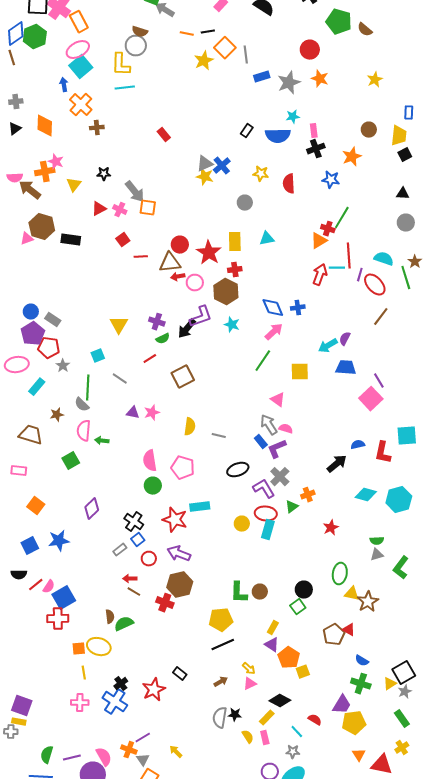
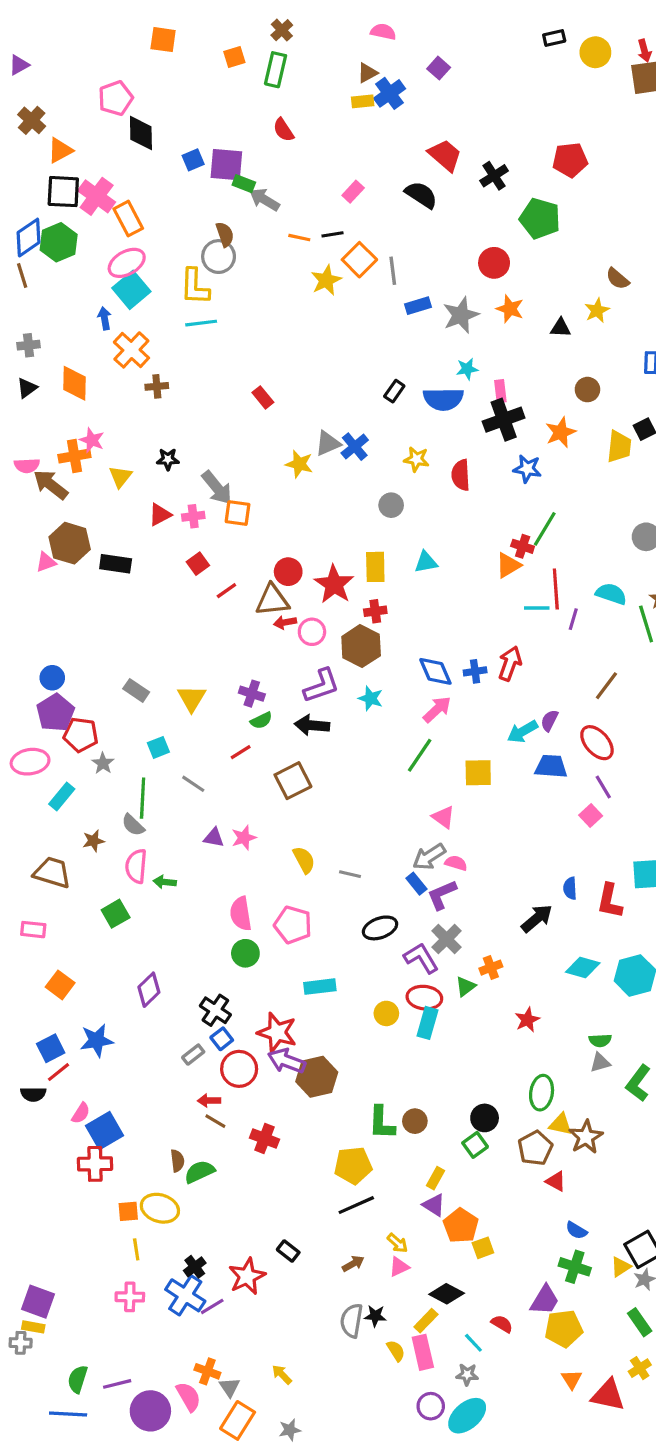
brown semicircle: (365, 30) -> (618, 279), moved
brown semicircle: (140, 32) -> (225, 234), turned -126
yellow trapezoid: (399, 136) -> (619, 447), moved
black cross: (316, 149) -> (504, 420), size x1.4
yellow star: (205, 177) -> (299, 464), moved
black triangle: (403, 194) -> (561, 328), moved
pink cross: (120, 210) -> (193, 516), turned -32
red line: (141, 257) -> (226, 591), turned -32
red arrow: (320, 275) -> (510, 663), moved
red ellipse: (375, 285) -> (597, 743), moved
gray rectangle: (53, 320) -> (136, 690), moved
black arrow: (187, 329) -> (312, 725), moved, turned 55
pink square: (371, 399) -> (591, 816), size x0.6
gray arrow: (269, 425) -> (429, 857), turned -90
yellow semicircle: (190, 427) -> (304, 860), turned -36
blue semicircle: (358, 445) -> (570, 888), turned -80
red star: (175, 520) -> (277, 1032), moved
red circle: (149, 559) -> (239, 1069), size x1.5
red line: (36, 585) -> (59, 1072), moved
brown hexagon: (180, 585) -> (317, 1077), moved
brown pentagon: (334, 635) -> (535, 1148), moved
purple line: (143, 738) -> (212, 1306), moved
pink rectangle: (265, 738) -> (423, 1352), size x1.5
pink semicircle: (104, 757) -> (188, 1397), moved

